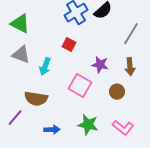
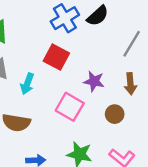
red square: (69, 45) -> (56, 57), size x1.5

